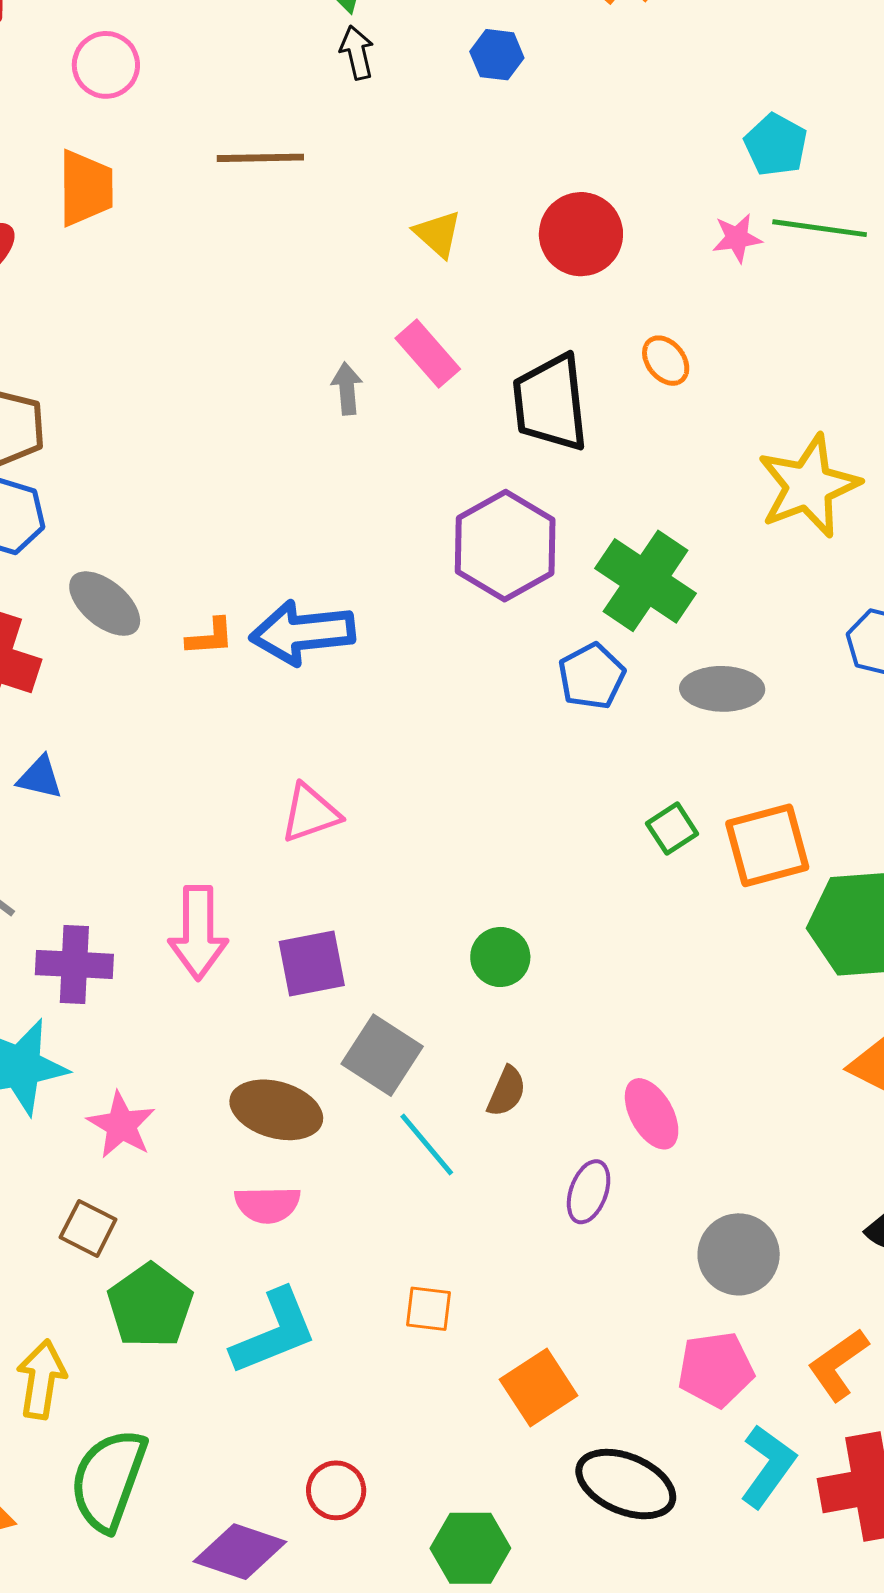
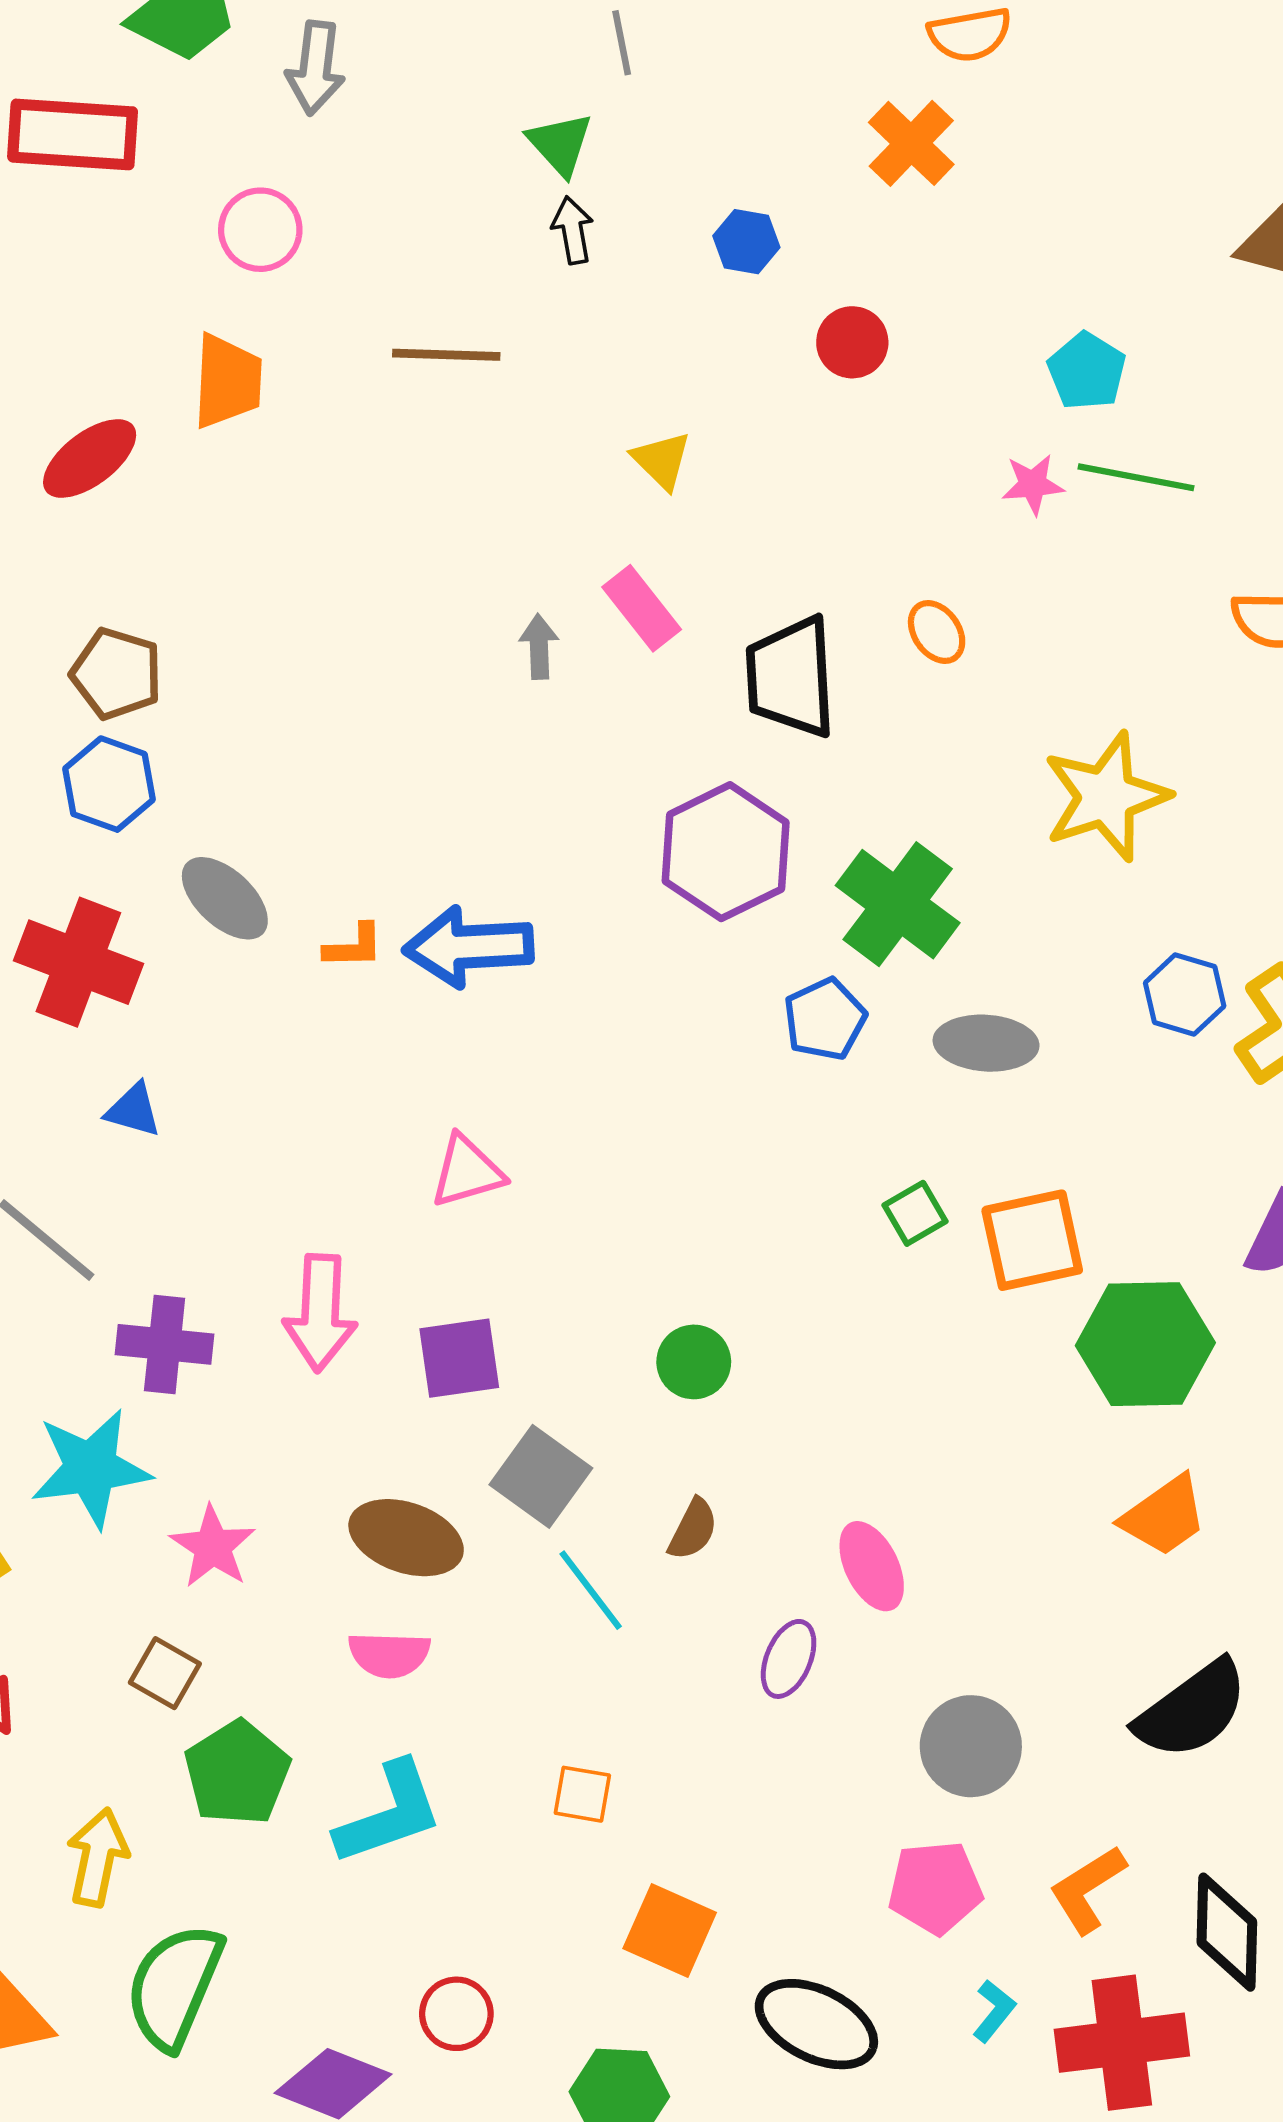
red circle: (581, 234) -> (852, 342), moved, size x0.7
orange square: (539, 1387) -> (670, 1930), moved, turned -36
cyan L-shape: (768, 1466) -> (994, 2011), size x0.6

